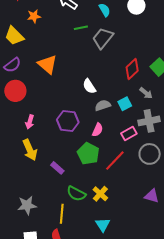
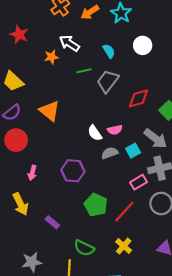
orange star: (34, 16) -> (51, 57), moved
red diamond: (132, 69) -> (138, 98), moved, turned 30
gray arrow: (146, 93) -> (155, 139), size x1.6
pink semicircle: (98, 130) -> (115, 130), moved, turned 56
yellow arrow: (30, 150) -> (20, 204), moved
purple rectangle: (57, 168) -> (52, 222), moved
yellow cross: (100, 194) -> (124, 246), moved

